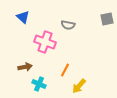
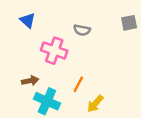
cyan cross: (39, 84) -> (47, 101), size x1.5

